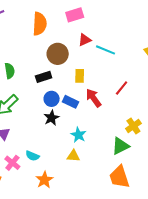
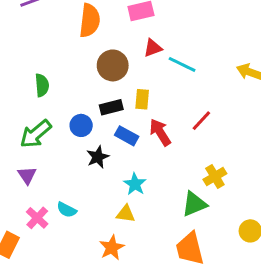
black rectangle: (44, 77) -> (111, 107), moved
blue circle: (52, 99) -> (81, 125), moved
orange star: (44, 180) -> (112, 248), moved

